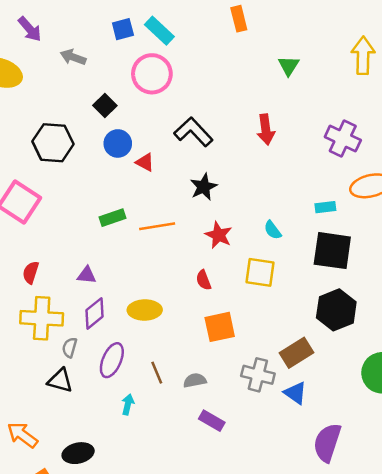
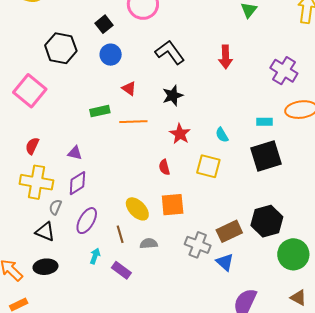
red triangle: (145, 162) -> (129, 88), moved
black square: (332, 251) -> (266, 156), turned -32
yellow ellipse: (145, 310) -> (137, 209), moved, turned 40
black hexagon: (336, 310) -> (267, 221), moved
purple rectangle: (212, 421) -> (121, 270), moved
black ellipse: (78, 453) -> (45, 267), moved

